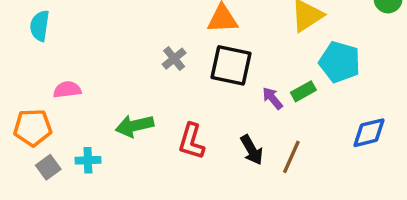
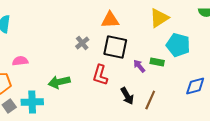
green rectangle: (303, 91) -> (157, 62), turned 40
red L-shape: (191, 141) -> (100, 75), moved
cyan cross: (88, 160) -> (32, 102), size x1.5

